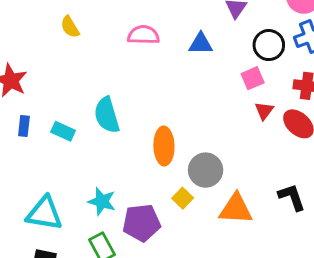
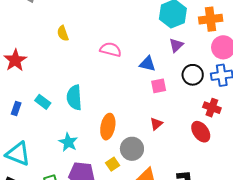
pink square: (253, 78) -> (159, 86), moved
red triangle: (264, 111) -> (156, 124), moved
blue rectangle: (24, 126) -> (16, 109), moved
cyan star: (102, 201) -> (68, 142), moved

